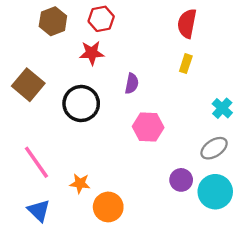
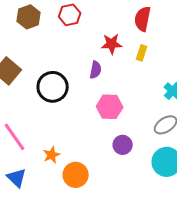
red star: (92, 53) -> (112, 44), moved
purple circle: (181, 180) -> (123, 145), moved
orange star: (80, 183) -> (52, 155), turned -30

